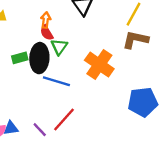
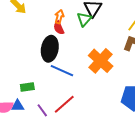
green triangle: (59, 47) -> (84, 19), moved
green rectangle: (20, 58) -> (27, 87), moved

